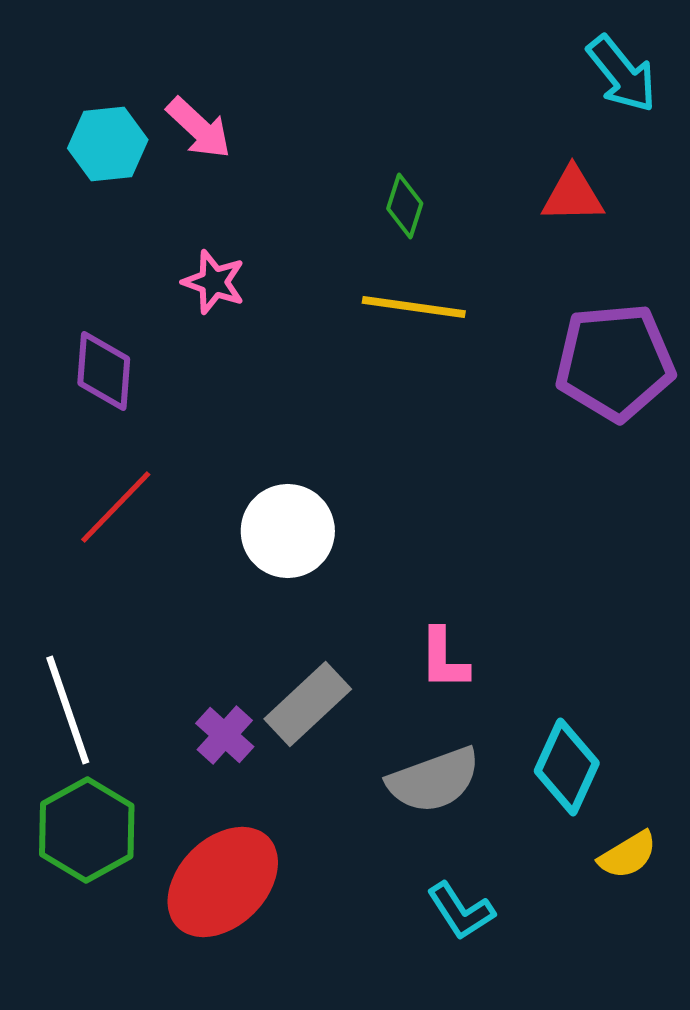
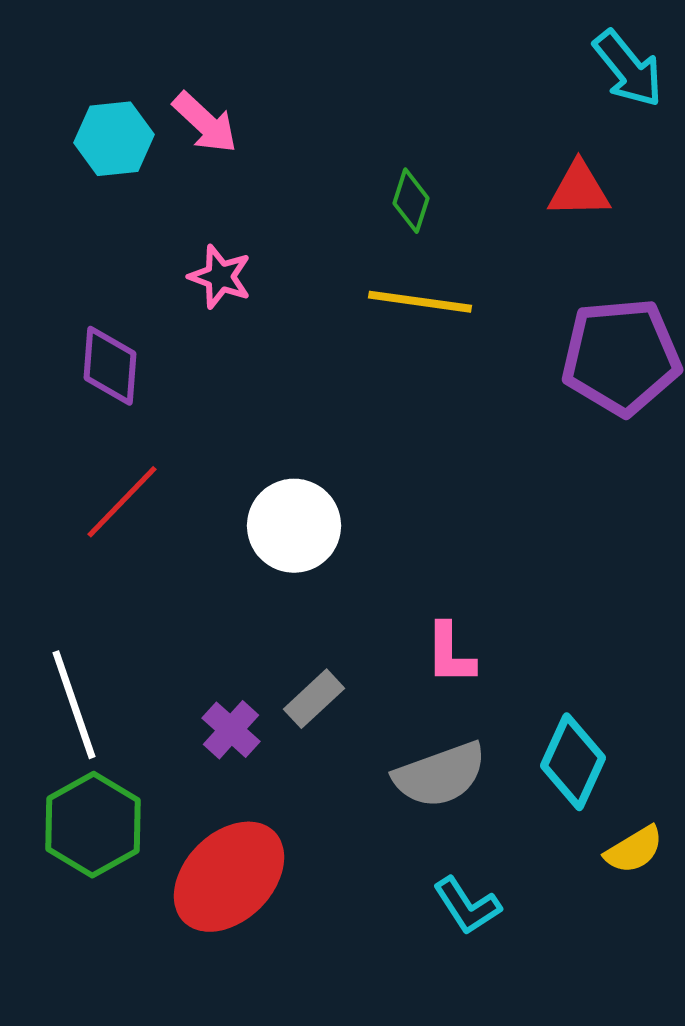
gray rectangle: (308, 704) -> (314, 699), size x0.7

